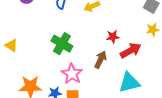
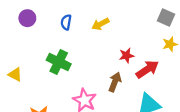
green cross: (62, 44) -> (59, 62), moved

